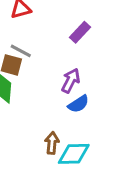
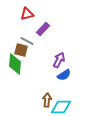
purple rectangle: (80, 32) -> (43, 29), moved

